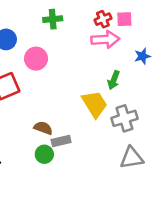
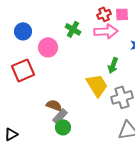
green cross: (53, 19) -> (73, 29), moved, turned 35
gray rectangle: (61, 141) -> (60, 116), moved, turned -35
green circle: (44, 154) -> (63, 127), moved

